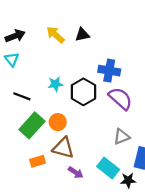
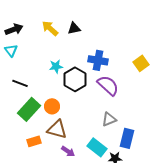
cyan star: (55, 84) -> (56, 66), moved

